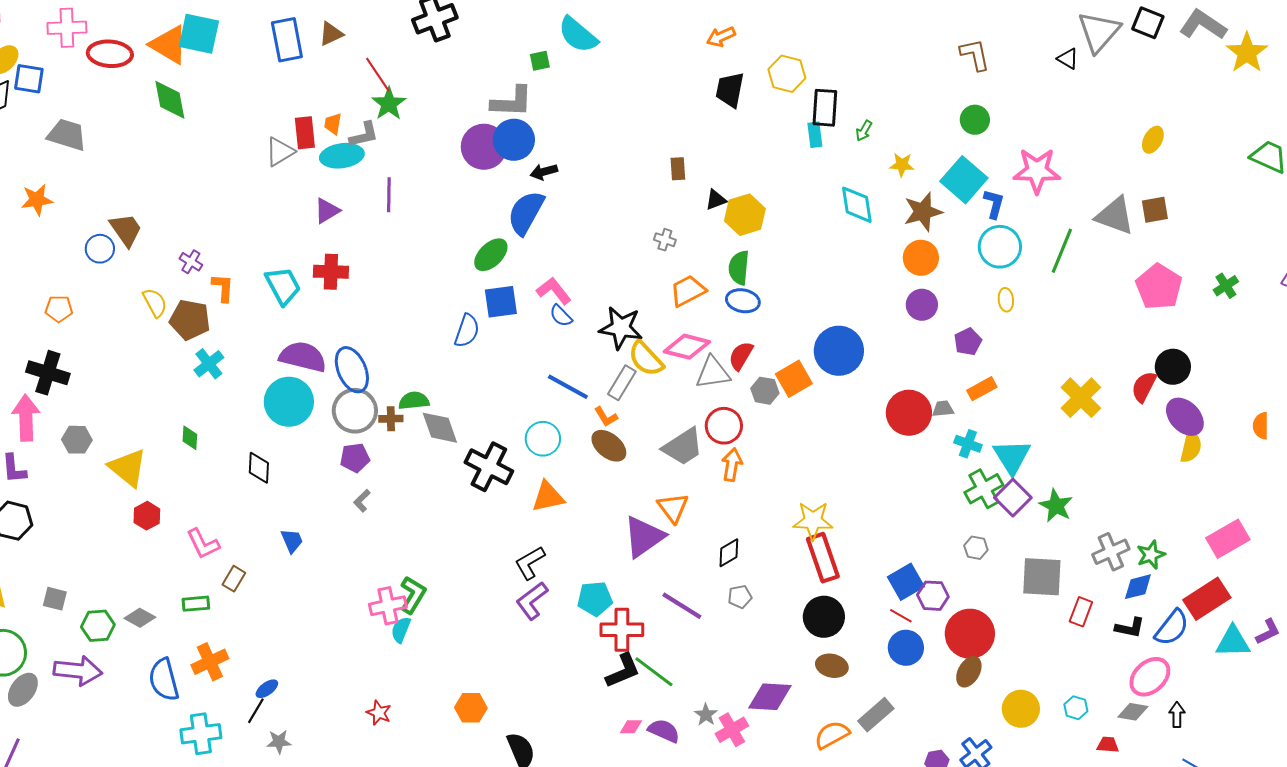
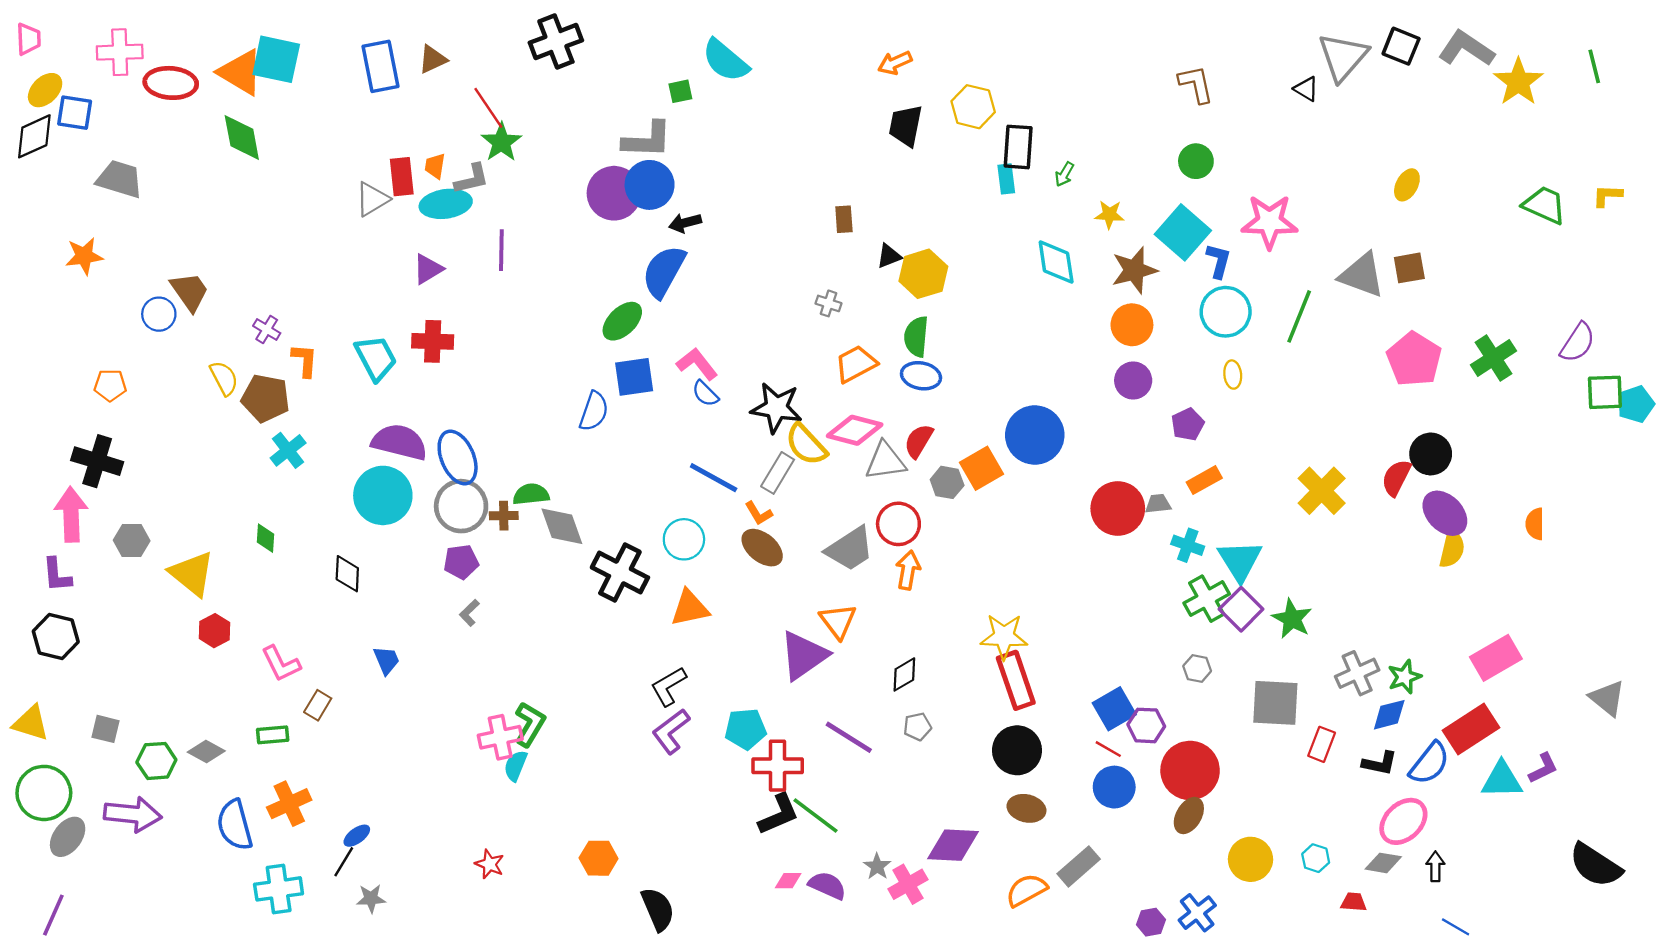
green cross: (1226, 286) -> (1493, 358), size x1.5

